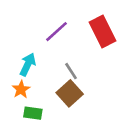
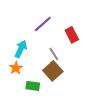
red rectangle: (103, 32) -> (72, 35), moved, size x0.7
green rectangle: (33, 113) -> (33, 86), moved

